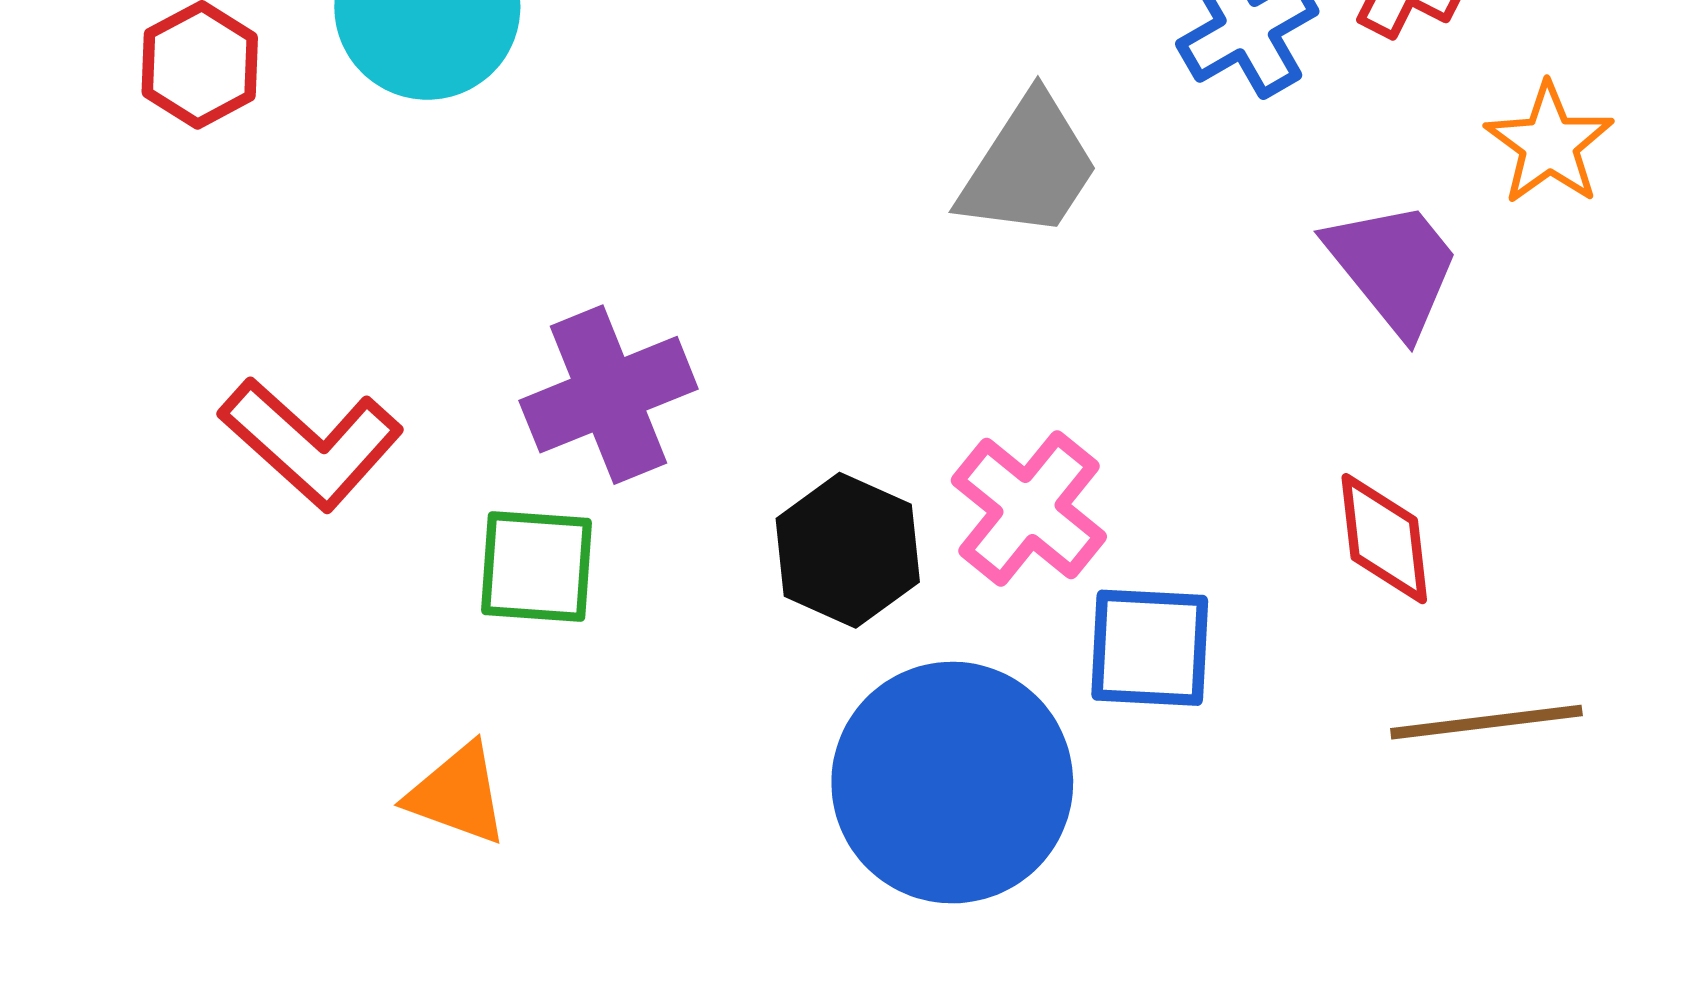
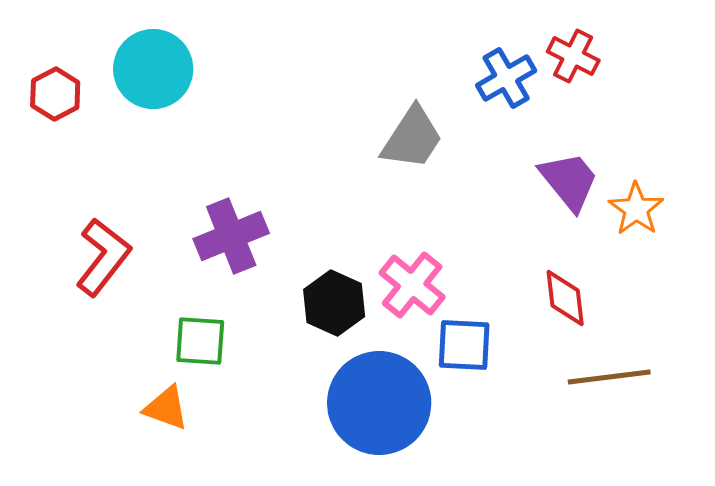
orange star: (1549, 144) -> (636, 209), moved
red L-shape: (311, 443) -> (103, 257), turned -94
green square: (537, 567) -> (200, 341), moved

